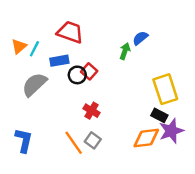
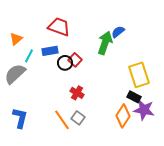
cyan line: (34, 49) -> (29, 56), moved
green arrow: (125, 51) -> (105, 43), size x1.6
gray semicircle: (34, 84) -> (15, 74), moved
purple star: (171, 131) -> (144, 110), turned 30
orange diamond: (146, 138) -> (123, 116), turned -50

